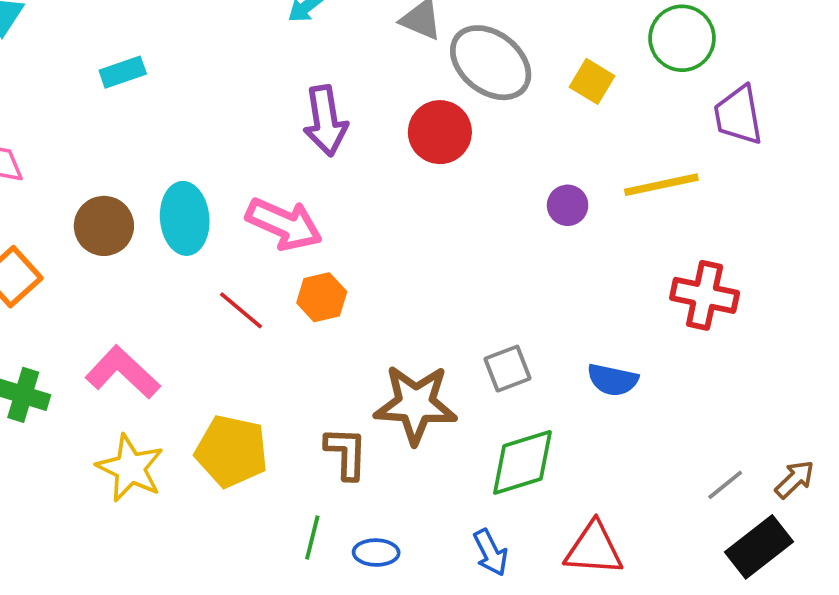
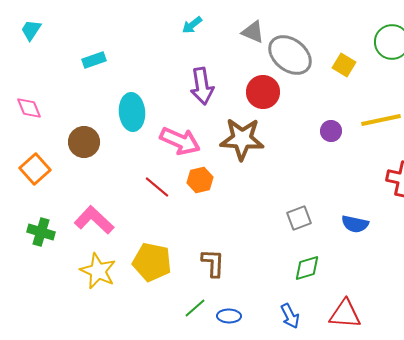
cyan ellipse: (185, 218) -> (132, 112), moved
brown star: (416, 404) -> (242, 139), moved
green diamond: (522, 462) -> (307, 268), size x0.7
green line: (312, 537) -> (195, 308), turned 35

